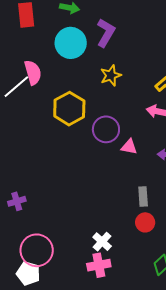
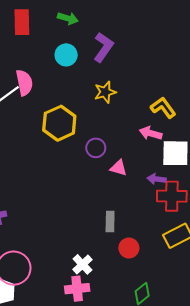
cyan circle: (71, 43) -> (66, 55), size x0.7
purple circle: (106, 129) -> (96, 148), size x0.7
gray rectangle: (143, 197) -> (110, 222), moved

